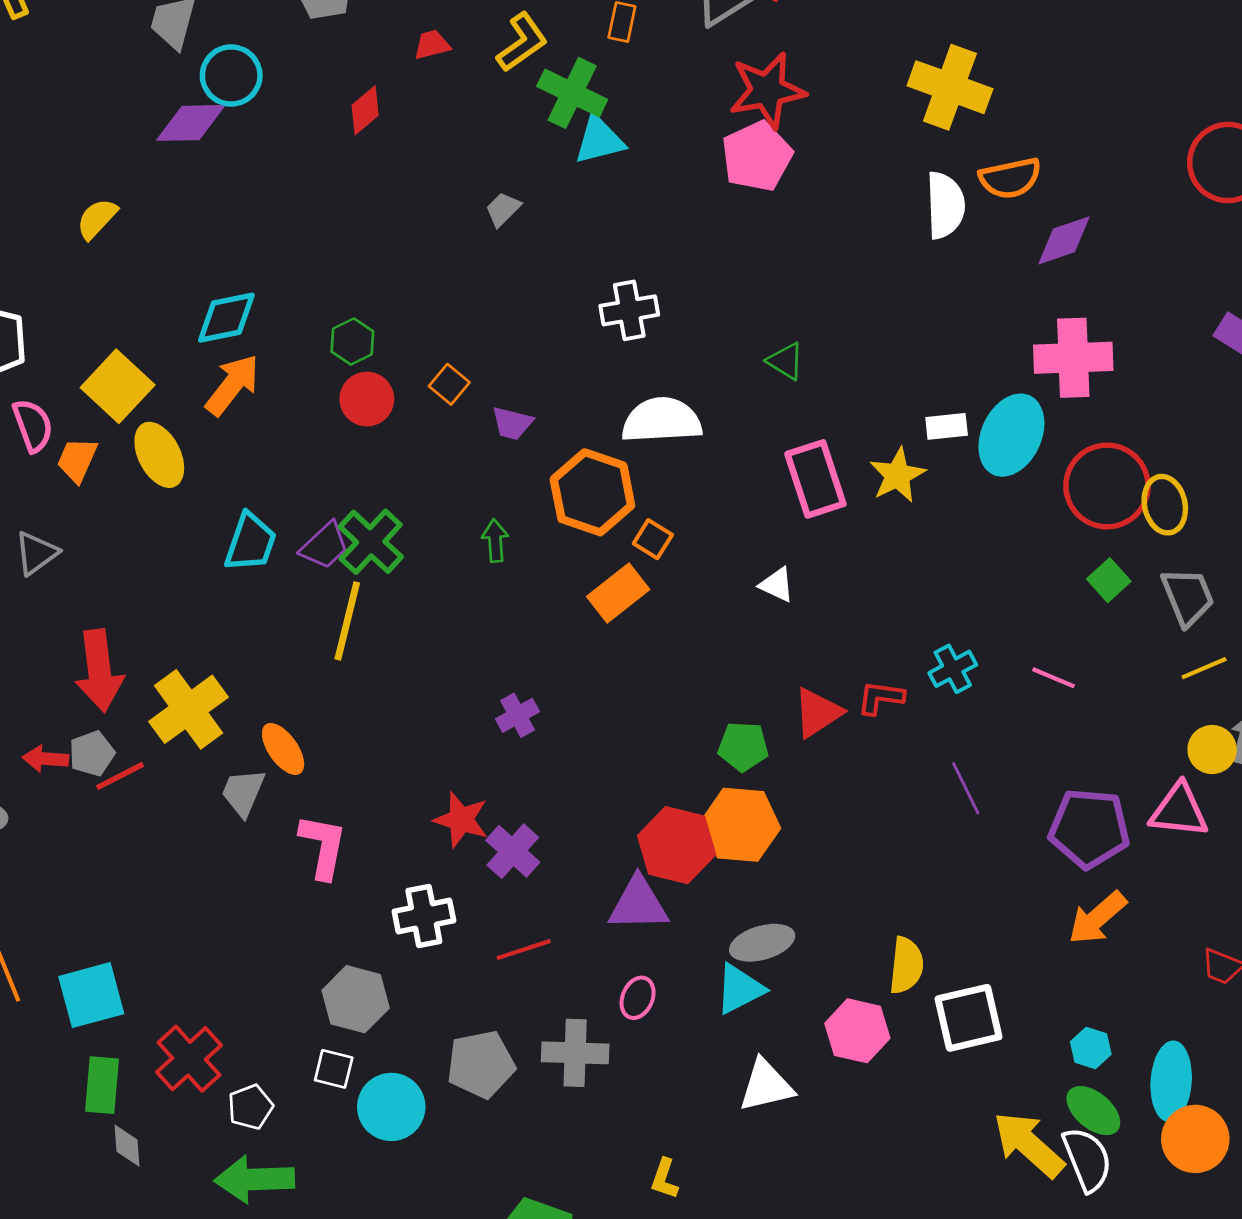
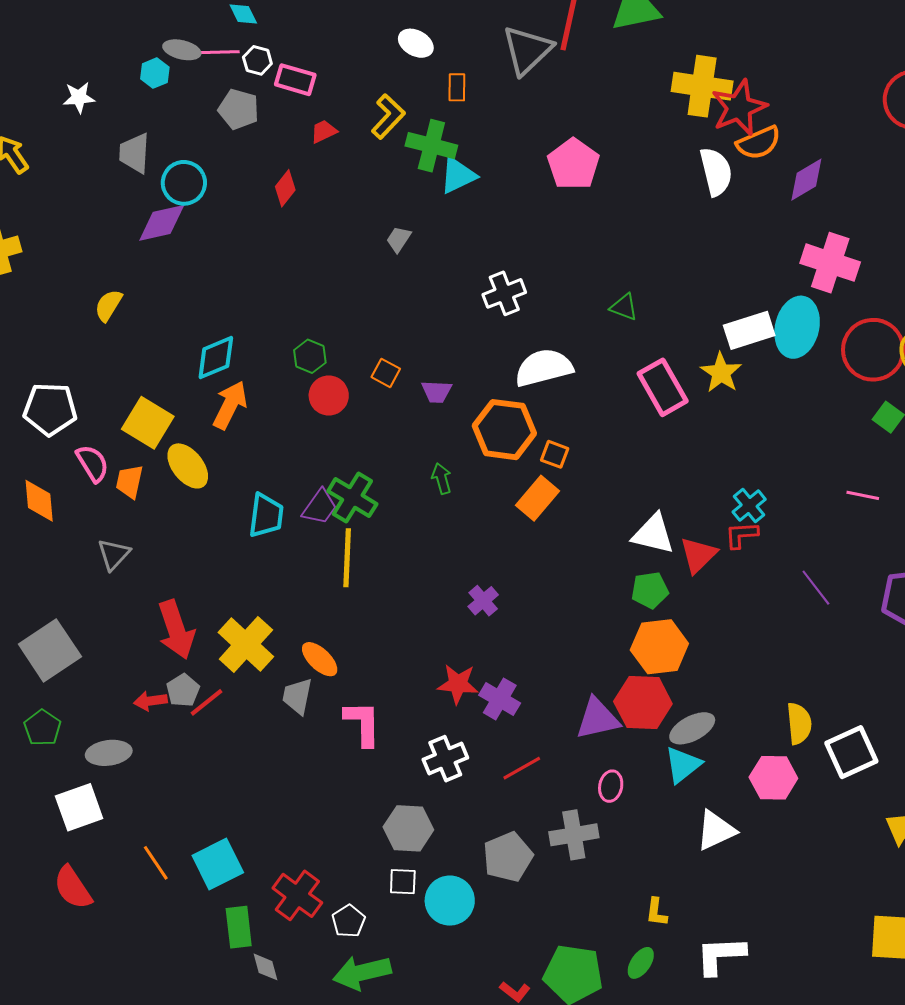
red star: (767, 90) -> (739, 108), moved
pink cross: (1073, 358) -> (830, 263), turned 32
white rectangle: (947, 426) -> (749, 330), size x1.6
white triangle: (777, 585) -> (653, 534), moved, size x1.6
cyan cross: (953, 669) -> (749, 506), moved
red hexagon: (677, 845) -> (643, 703), moved

